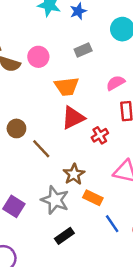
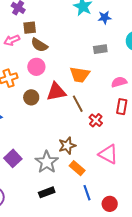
pink circle: (38, 57) -> (36, 67), moved
red triangle: (73, 118) -> (56, 92), moved
red cross: (100, 135) -> (96, 120), turned -32
brown line: (41, 149) -> (78, 104), moved

